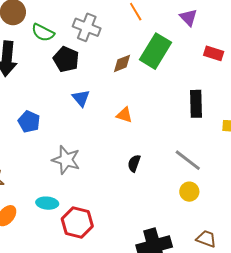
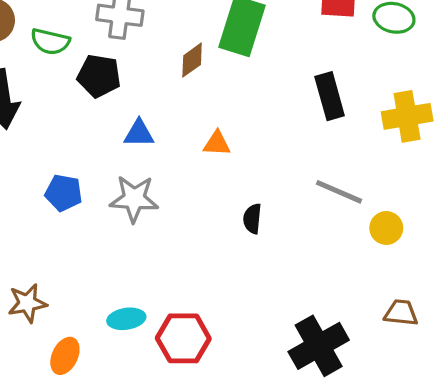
blue triangle: (81, 98) -> (139, 133), turned -36
gray star: (66, 160) -> (134, 199), moved
yellow circle: (189, 192) -> (386, 228), moved

